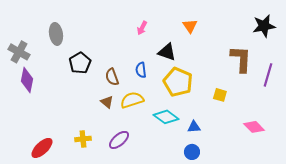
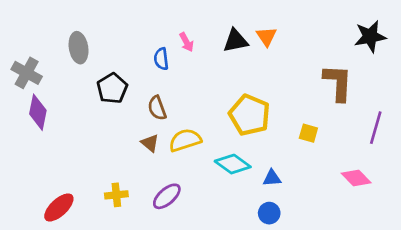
pink arrow: (142, 28) -> (186, 42), moved, turned -56
black triangle: (167, 52) -> (236, 41), moved, turned -30
blue semicircle: (141, 70) -> (161, 59), moved
purple line: (268, 75) -> (376, 128), moved

